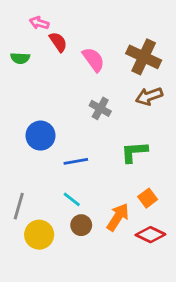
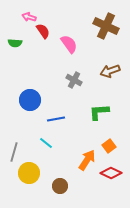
brown cross: (144, 57) -> (106, 26), moved
cyan line: (72, 199) -> (46, 143), moved
brown circle: (81, 225) -> (60, 186), moved

